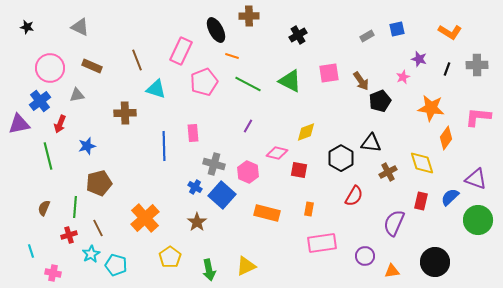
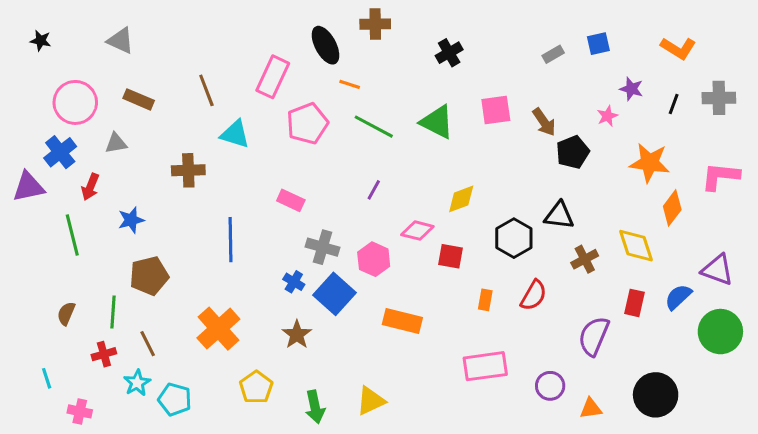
pink rectangle: (193, 133) -> (291, 200), turned -60
blue line: (164, 146) -> (231, 240), moved
orange rectangle: (309, 209) -> (485, 300), moved

